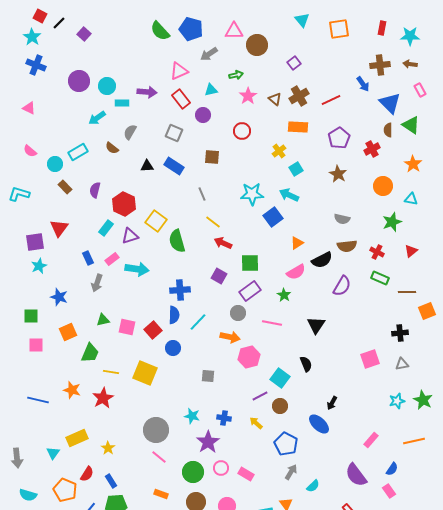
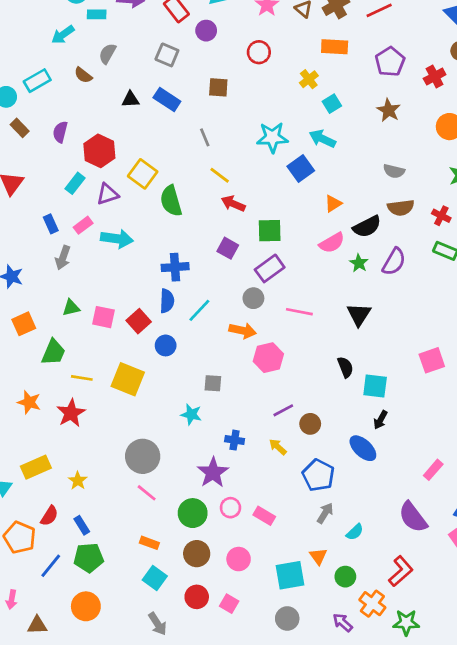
green star: (284, 295) -> (359, 263), moved
cyan square: (280, 378) -> (375, 386), moved, turned -30
cyan star: (192, 416) -> (191, 414), moved

